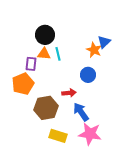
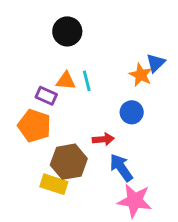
black circle: (45, 35) -> (67, 31), moved
purple rectangle: (31, 64) -> (46, 96), turned -72
orange pentagon: (23, 84) -> (34, 126), turned -30
yellow rectangle: (58, 136) -> (54, 184), moved

